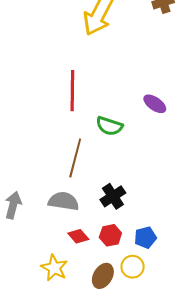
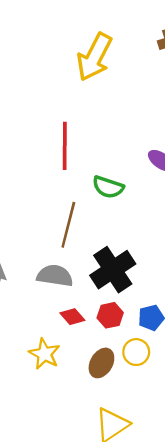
black cross: (113, 196) -> (113, 270), size x1.5

